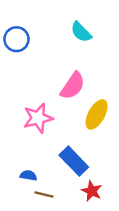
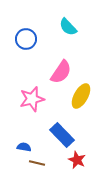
blue circle: (16, 39) -> (26, 39), moved

